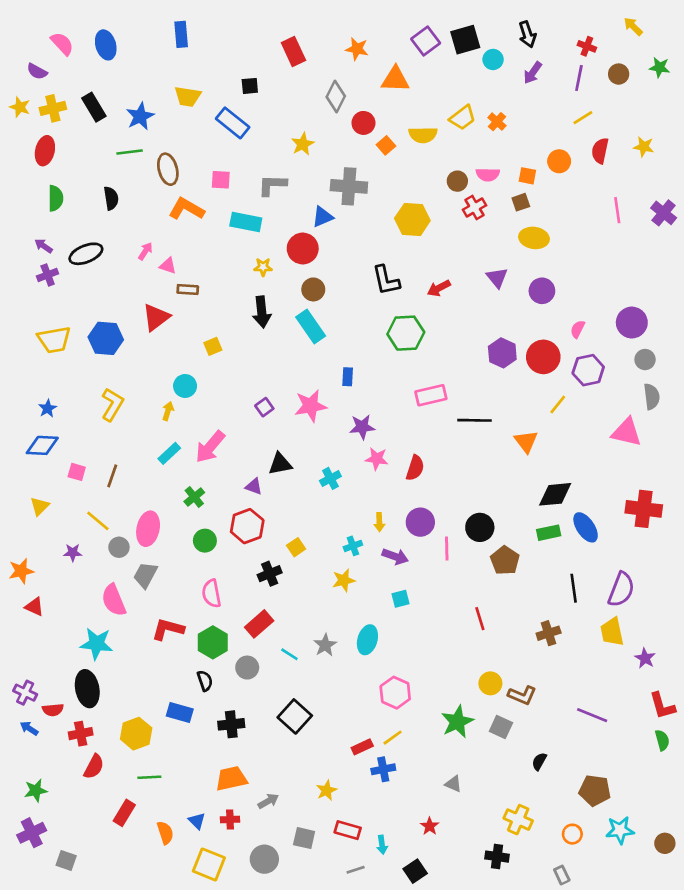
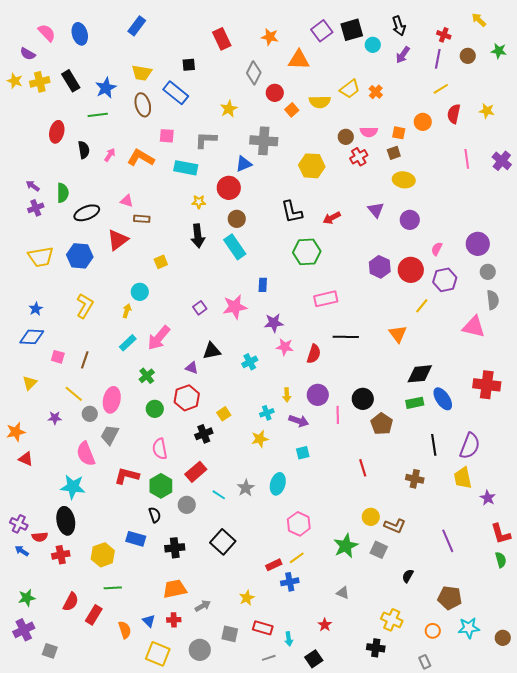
blue rectangle: (181, 34) -> (137, 26), turned 42
red ellipse: (45, 151) -> (57, 132), moved
brown ellipse: (168, 169) -> (143, 105), moved
green semicircle: (56, 198) -> (63, 193), moved
pink arrow: (145, 251) -> (110, 155), moved
black ellipse: (86, 254) -> (87, 213), moved
black line: (475, 420) -> (346, 337), moved
brown cross: (549, 633) -> (415, 479), turned 30
purple line: (592, 715) -> (448, 541), turned 45
red semicircle: (94, 767) -> (71, 602), moved

